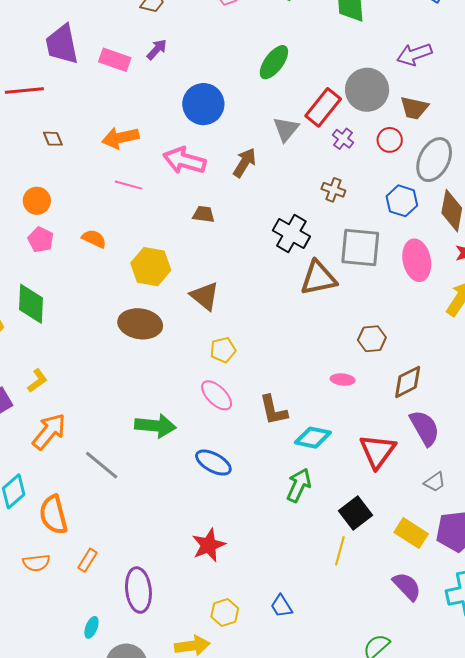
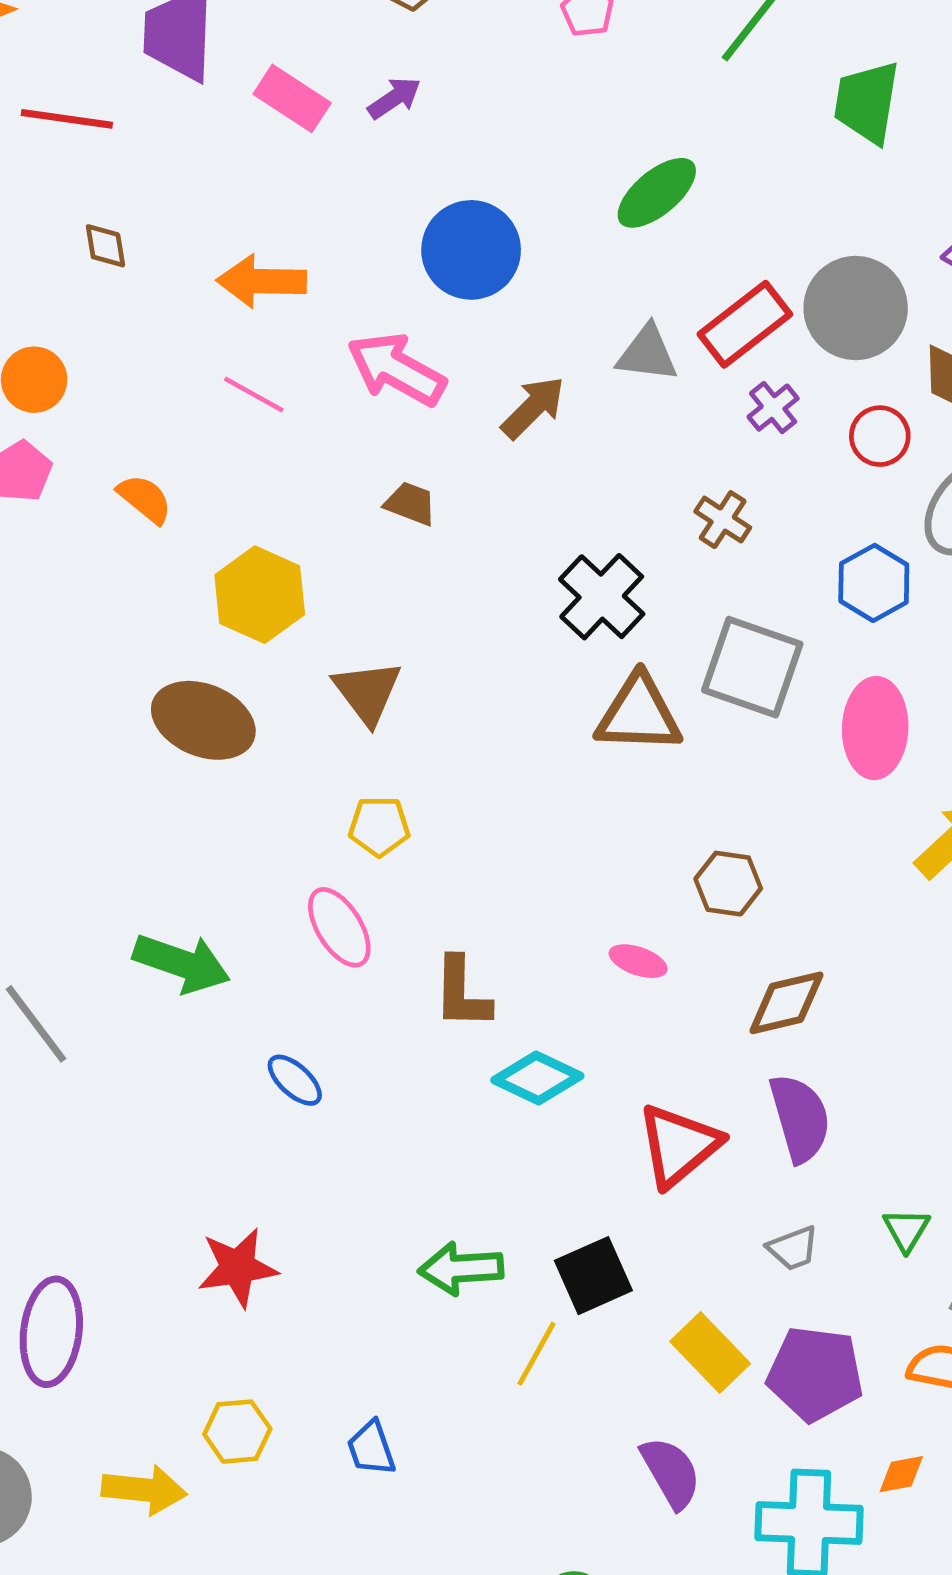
gray triangle: (286, 129) -> (647, 354), turned 44
blue ellipse: (213, 463) -> (295, 1080), size x0.7
green arrow: (299, 485) -> (461, 1268), moved, turned -132

